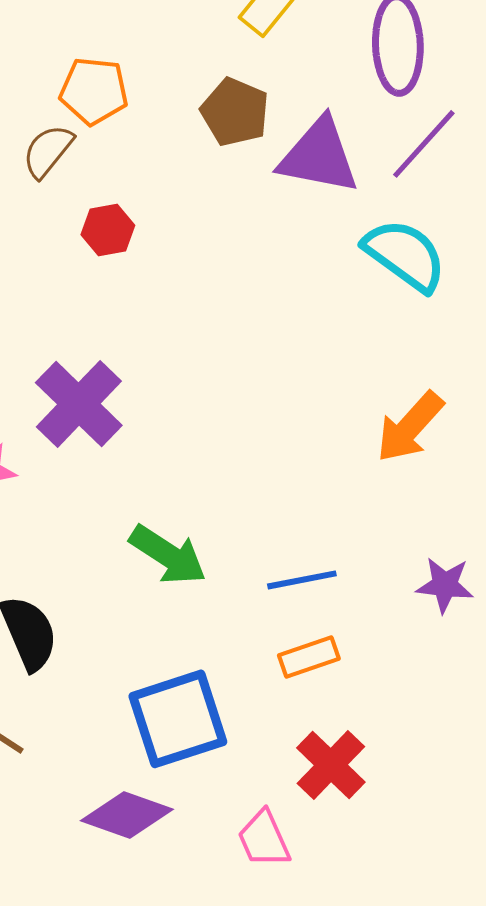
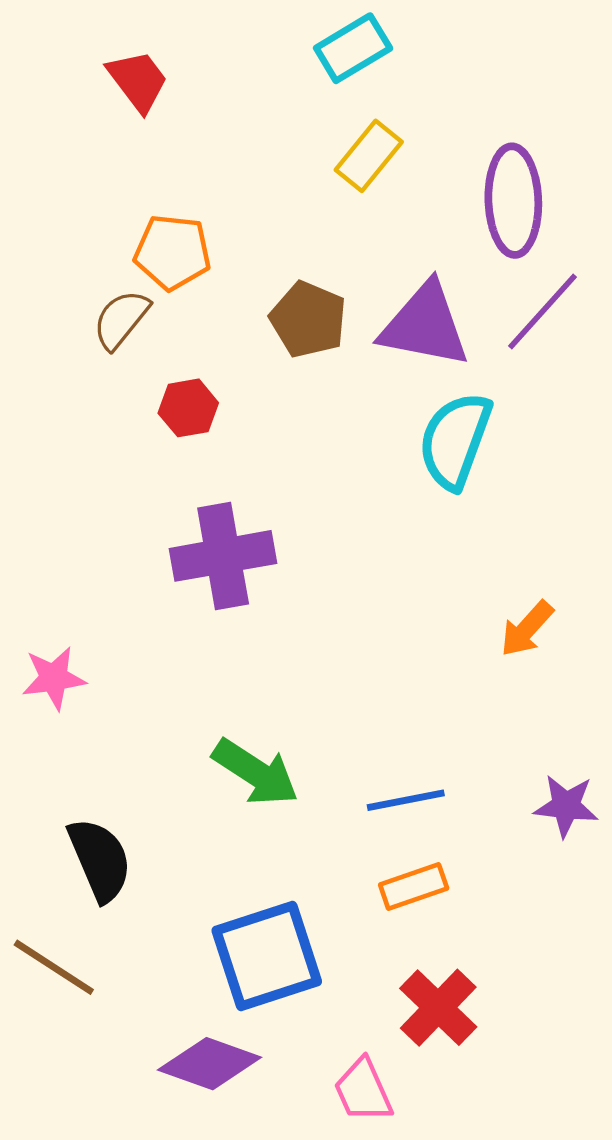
brown pentagon: (235, 112) -> (308, 319), moved
cyan semicircle: (405, 255) -> (455, 440), moved, turned -106
purple cross: (79, 404) -> (223, 556), moved, turned 36
orange arrow: (410, 427) -> (527, 629), size x0.7

